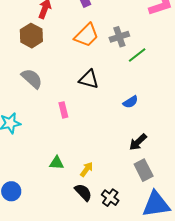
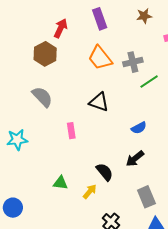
orange trapezoid: (86, 35) -> (100, 58), turned 92
black arrow: (138, 142) -> (135, 159), moved
black semicircle: (83, 192) -> (105, 172), moved

